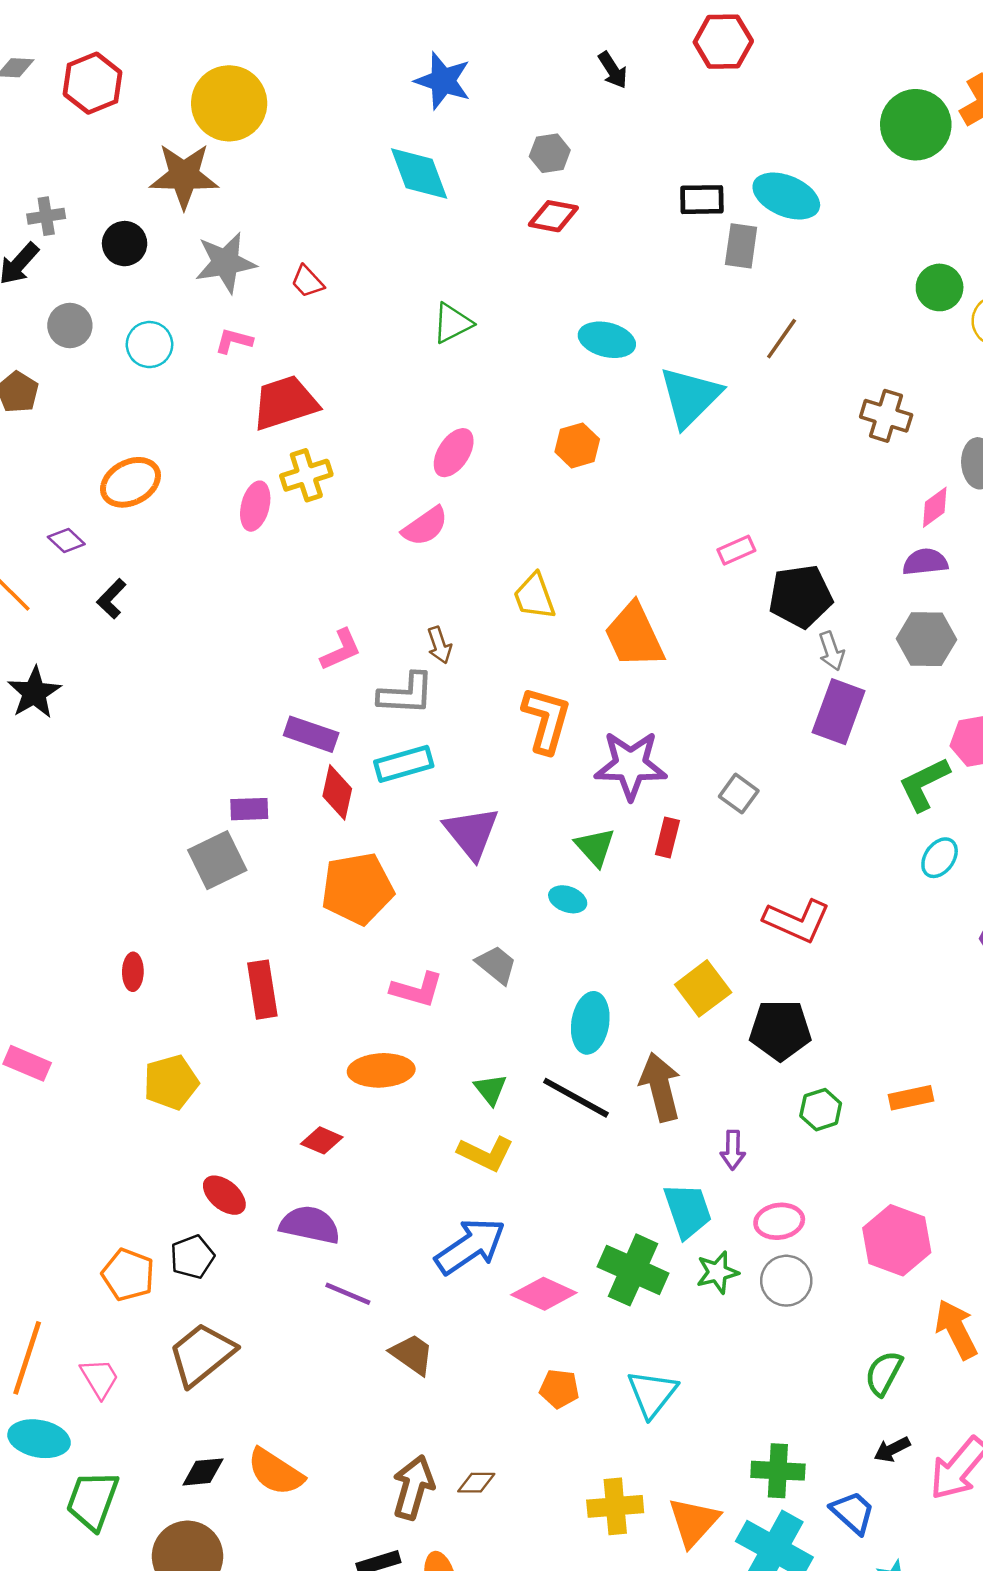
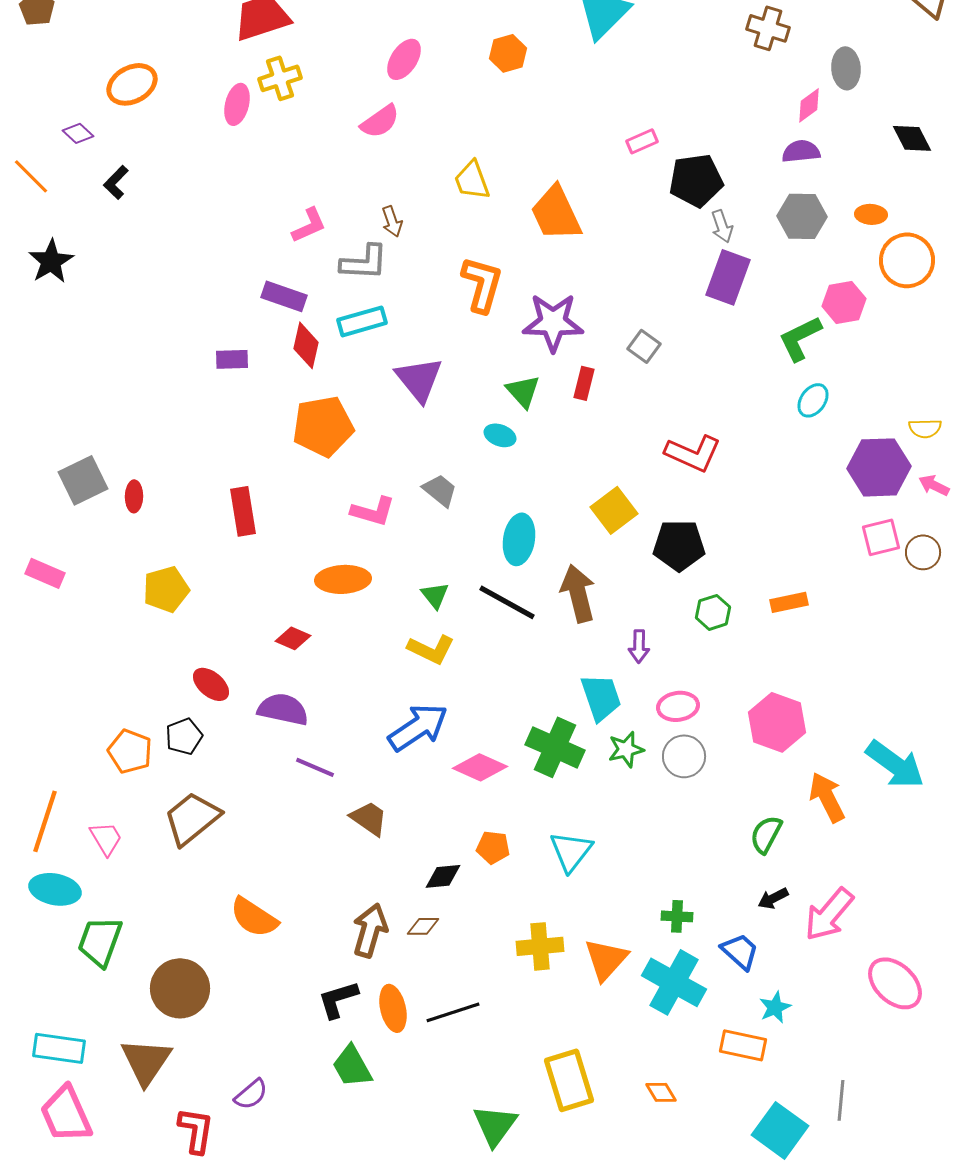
gray square: (217, 860) -> (83, 480), moved
green cross: (778, 1471) -> (677, 916), size x0.7
black diamond: (203, 1472) -> (443, 876), moved

